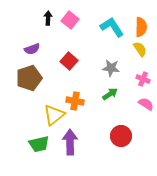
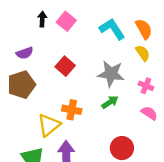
orange semicircle: (141, 27) -> (144, 29), turned -30
gray star: (111, 68) -> (111, 74), size x1.4

